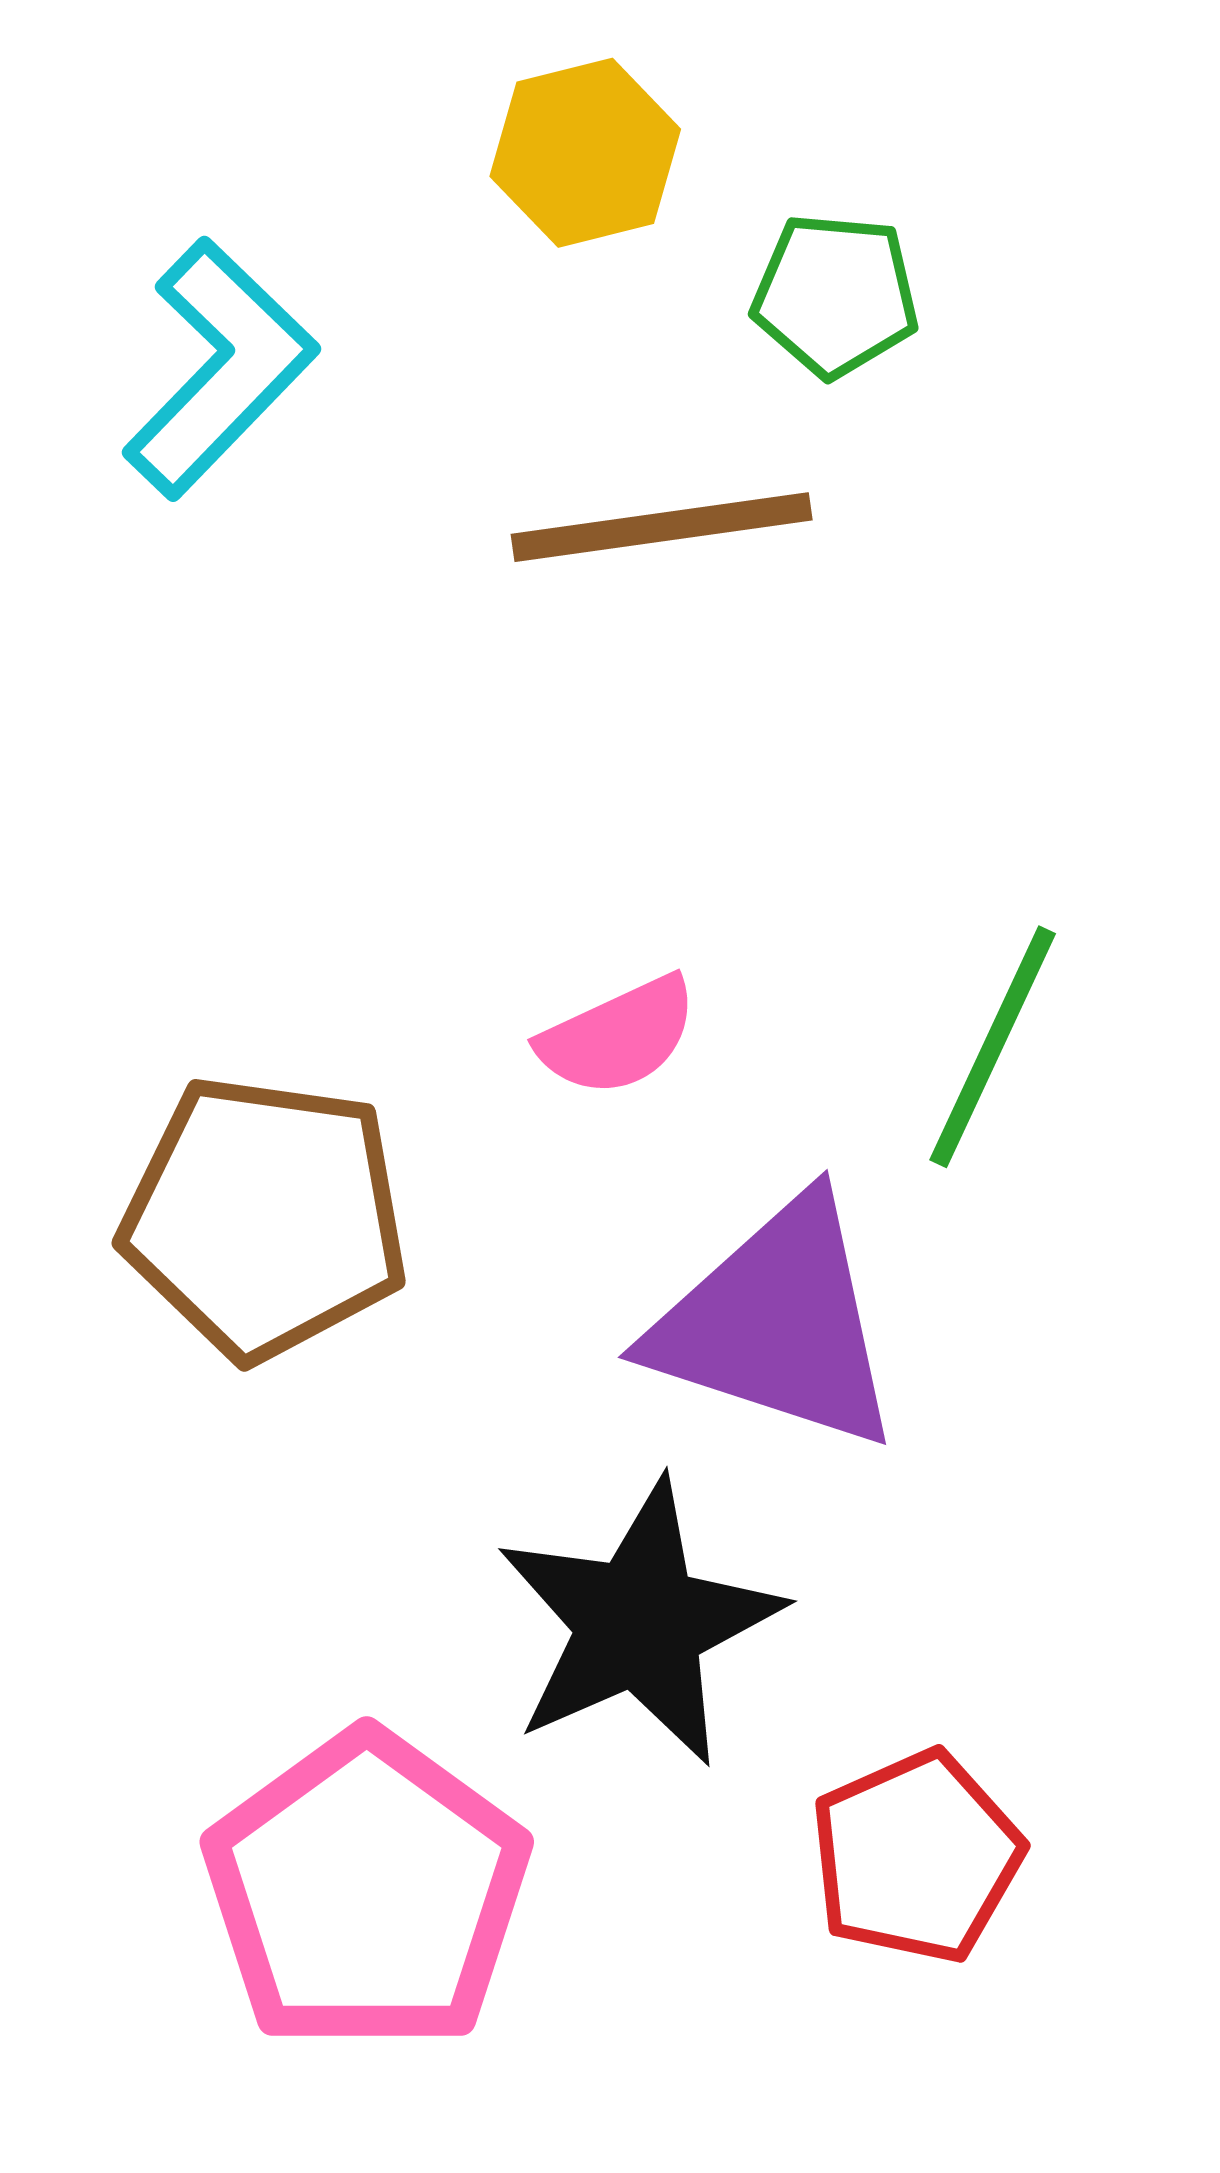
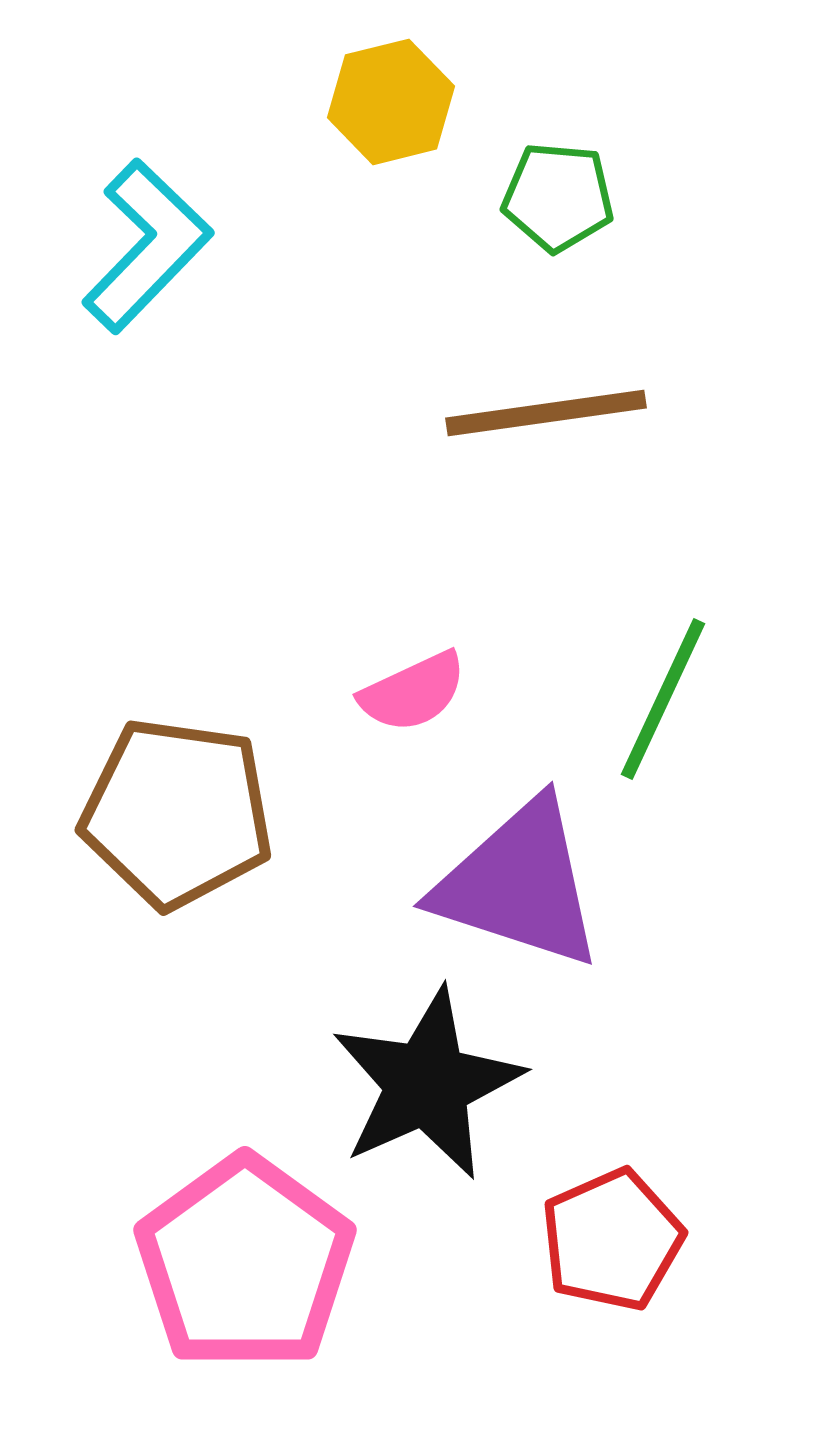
brown line: (662, 527) -> (546, 413), moved

